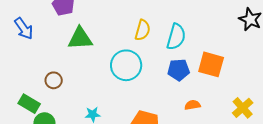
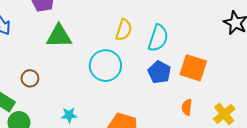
blue pentagon: (179, 70) -> (159, 72), turned 30
orange semicircle: (192, 105) -> (187, 107), moved, turned -77

